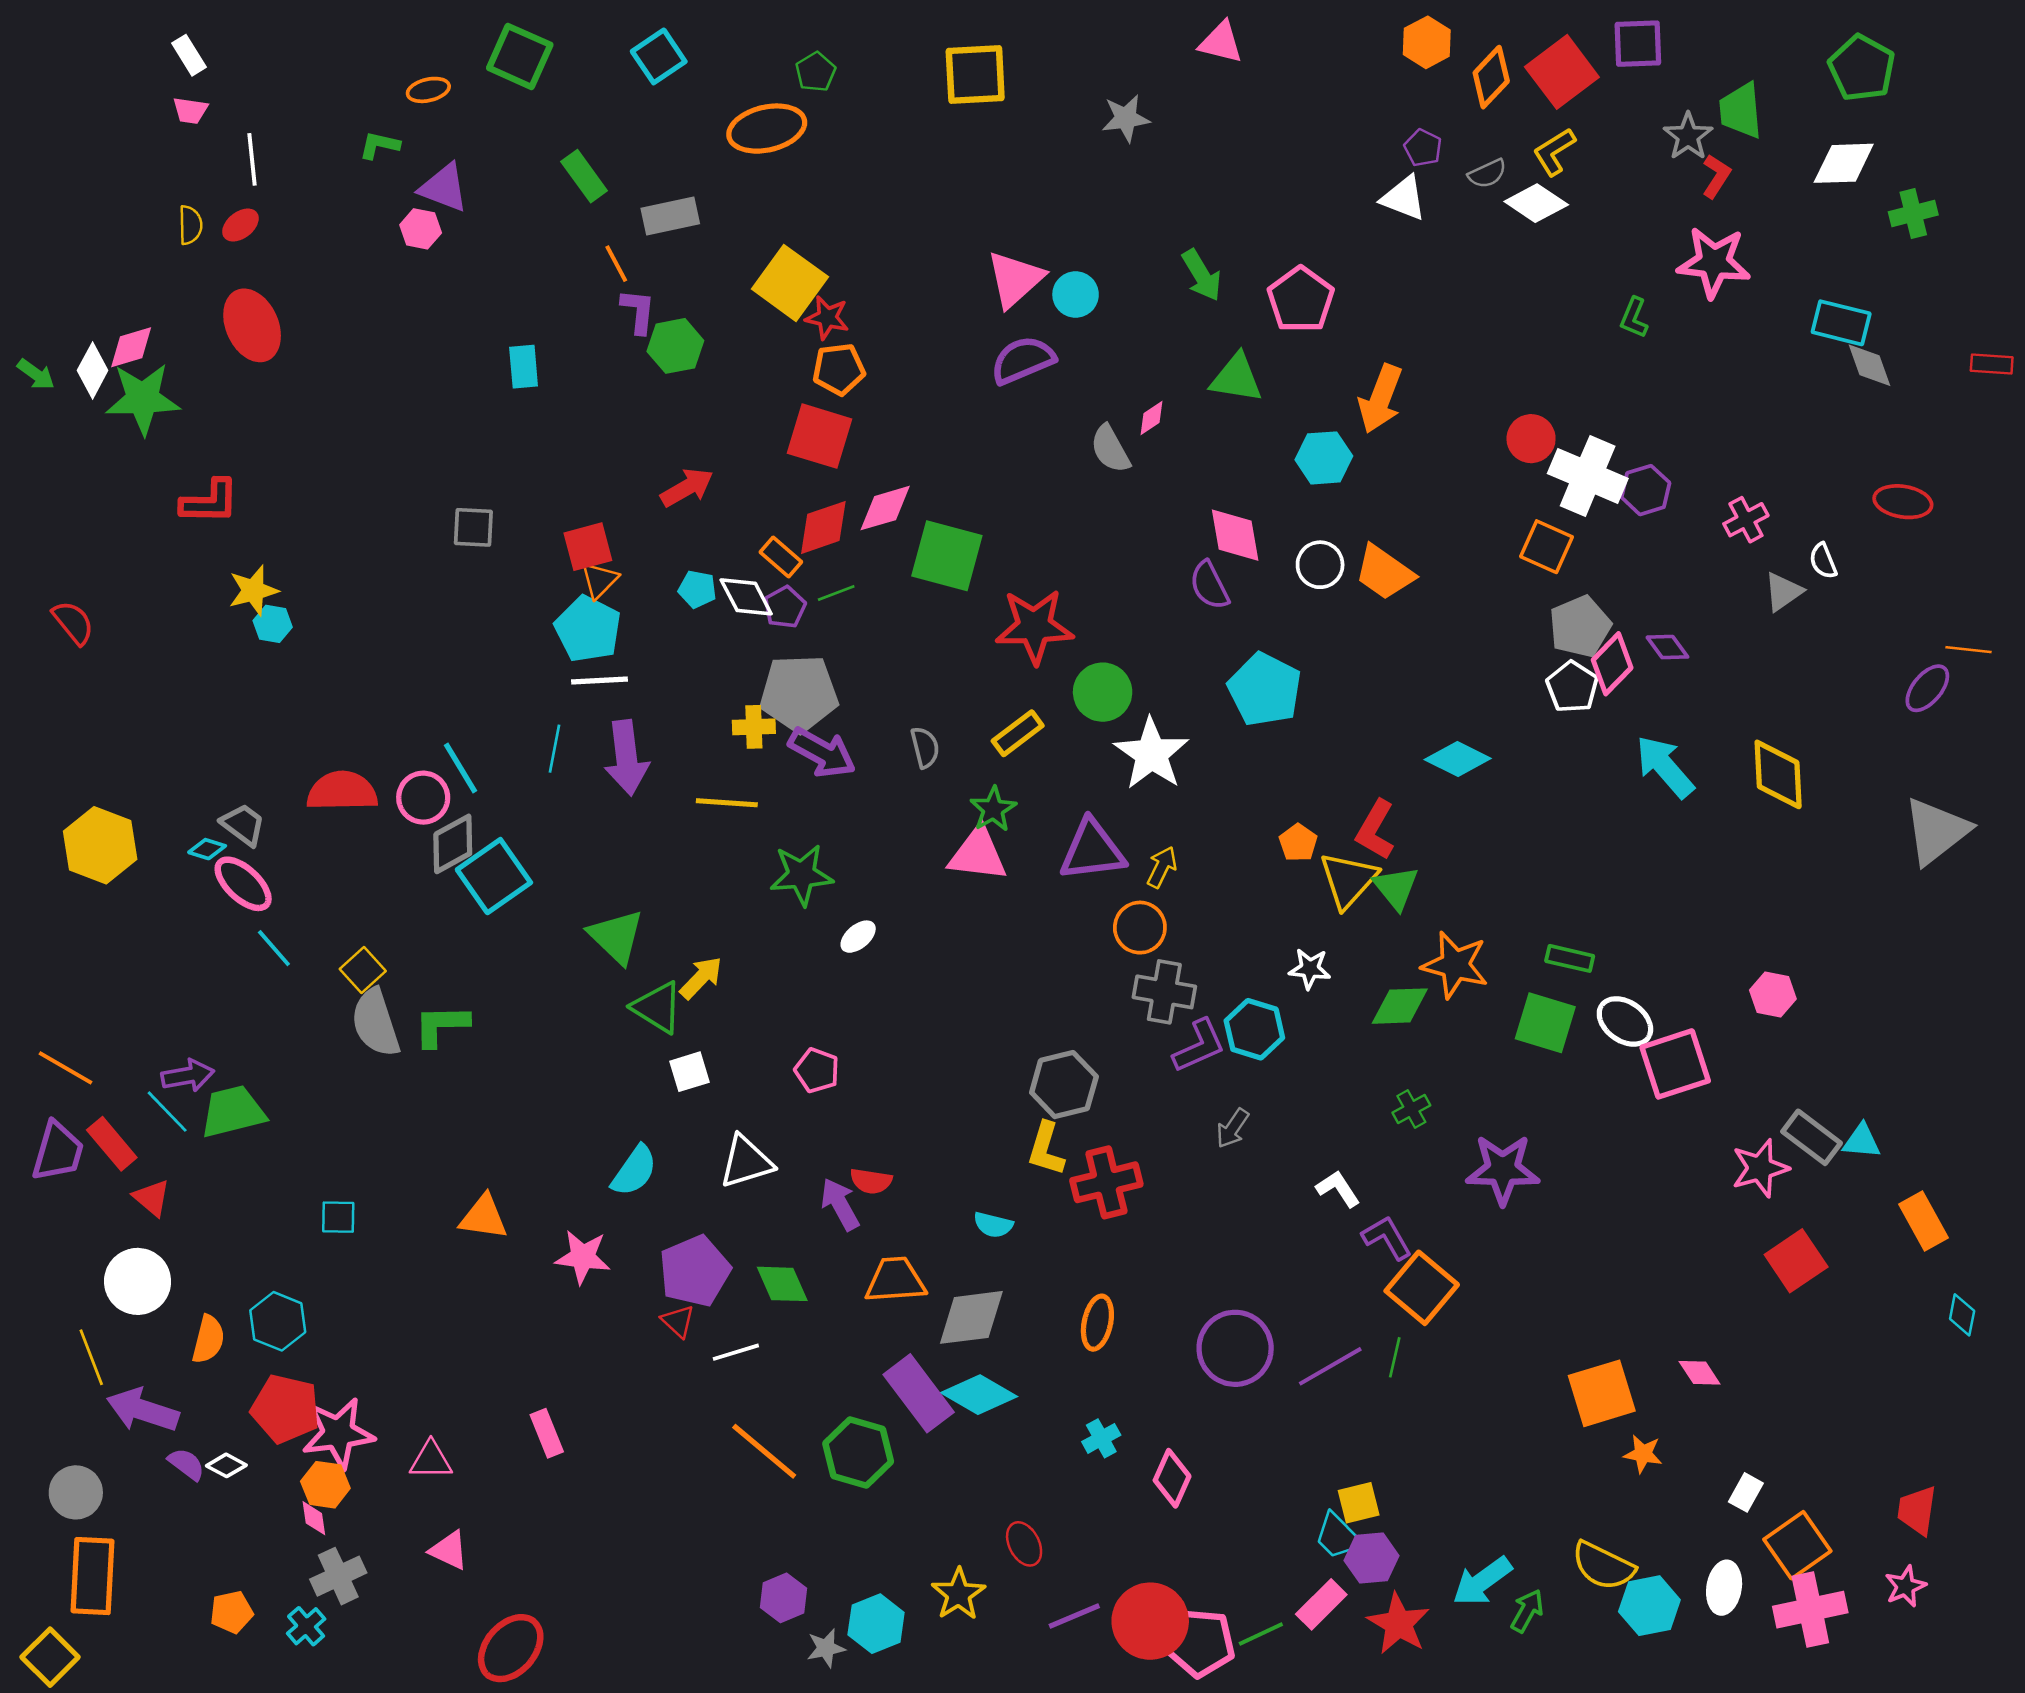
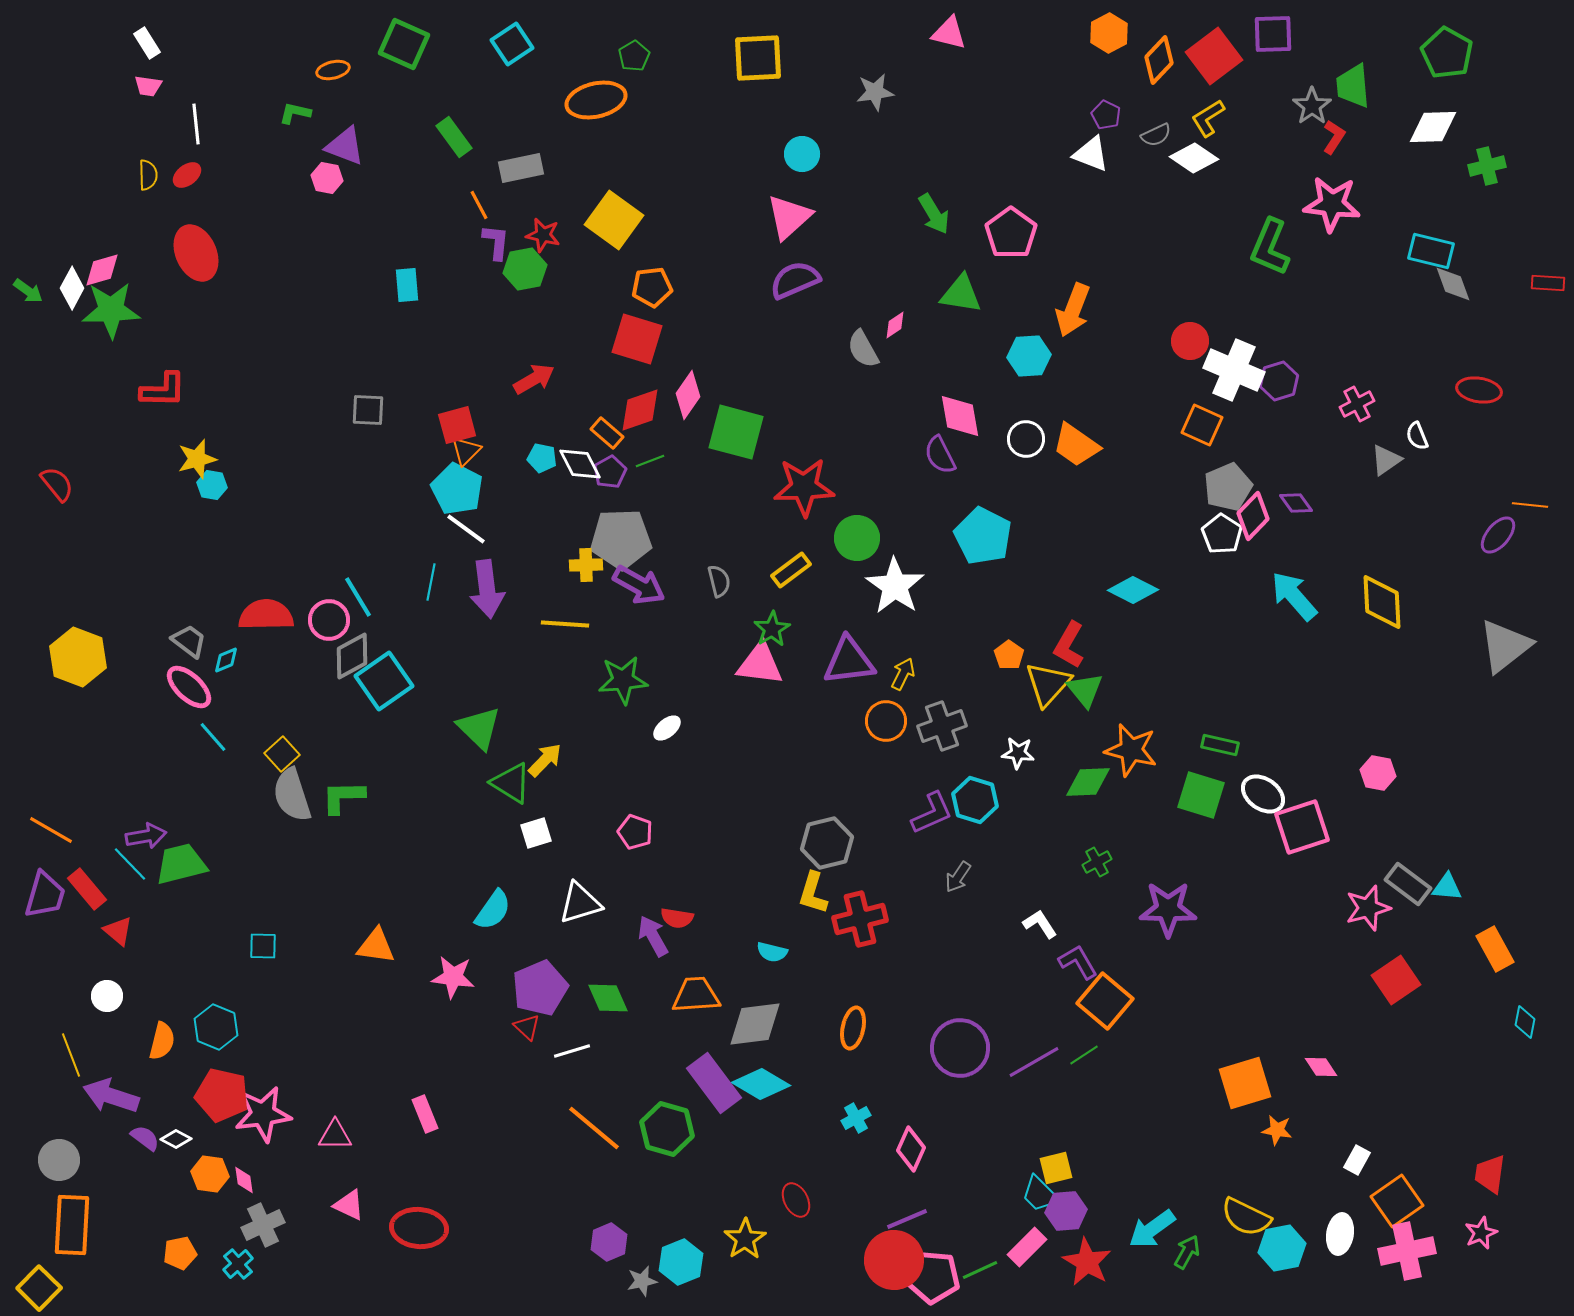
cyan circle: (1076, 295) -> (802, 154), moved
red star: (827, 318) -> (543, 235), moved
green L-shape: (1634, 318) -> (1270, 247), size x1.8
pink diamond: (885, 508) -> (688, 395), turned -39
white line: (599, 681) -> (466, 529), turned 39
cyan diamond: (207, 849) -> (226, 660), moved, turned -40
gray cross: (1164, 992) -> (942, 726), moved, turned -30
white circle: (138, 1281) -> (107, 996), size x0.6
green line: (1395, 1357) -> (1084, 1055), turned 44
orange hexagon: (325, 1485) -> (210, 1174), moved
purple line: (1074, 1616) -> (907, 1219), moved
red ellipse: (511, 1648) -> (419, 1228), moved, turned 54

